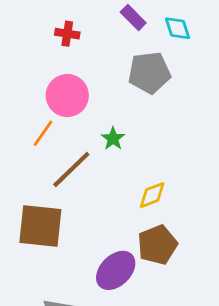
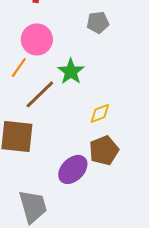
gray pentagon: (149, 73) -> (98, 22), size x0.7
green star: (113, 139) -> (71, 71), size x1.5

